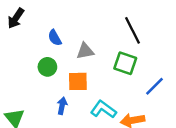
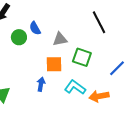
green square: (125, 63) -> (82, 57), moved
green circle: (47, 67) -> (19, 37), moved

